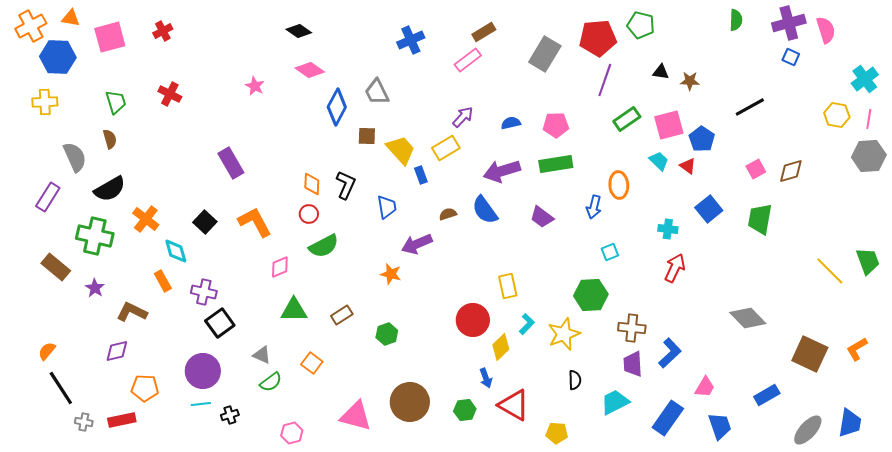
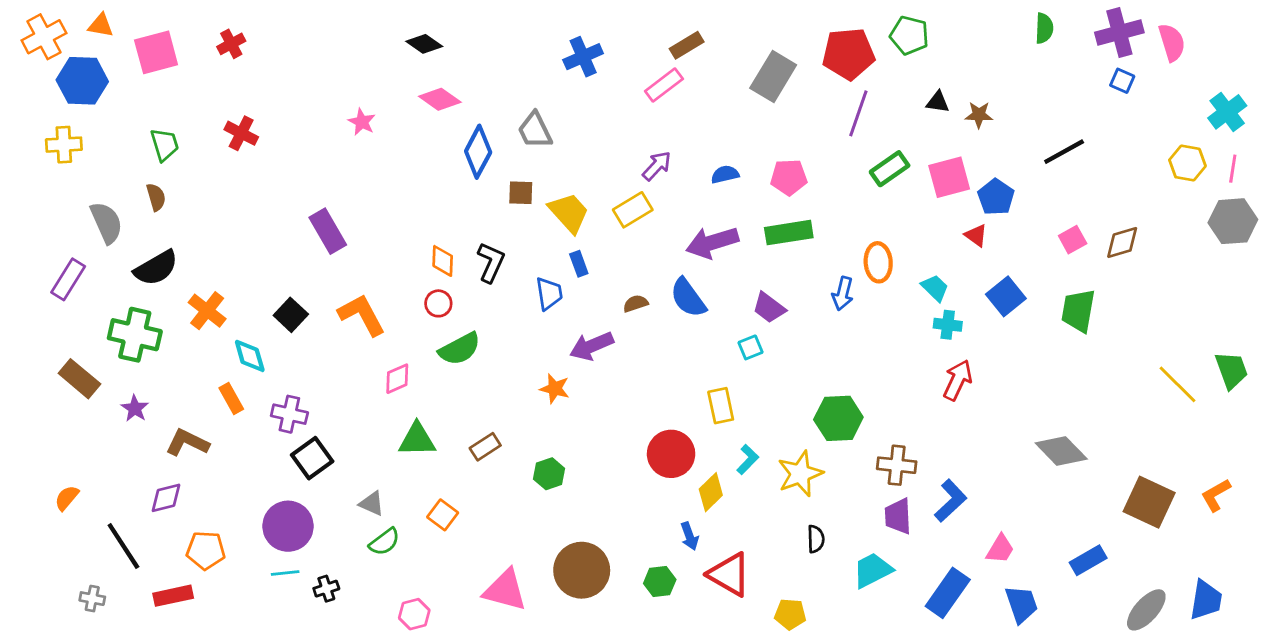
cyan trapezoid: (659, 161) -> (935, 288), moved
blue rectangle: (421, 175) -> (579, 264), moved
cyan square: (610, 252) -> (750, 347), moved
black line: (61, 388) -> (123, 546), moved
gray cross: (84, 422) -> (92, 599), moved

